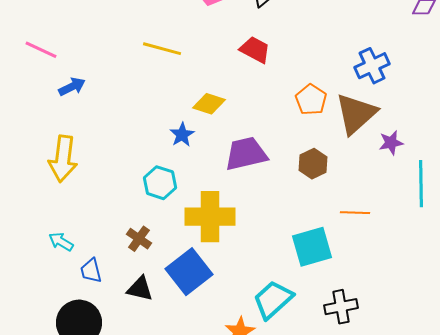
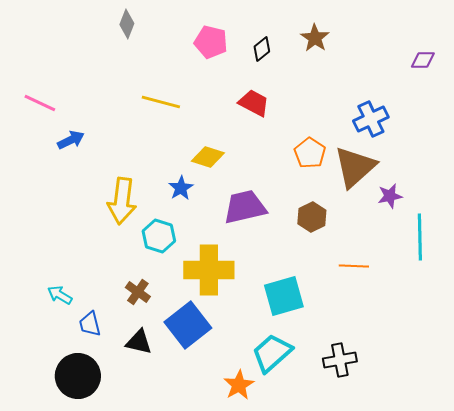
yellow arrow: (63, 159) -> (122, 201), moved
cyan square: (312, 247) -> (284, 296), moved

